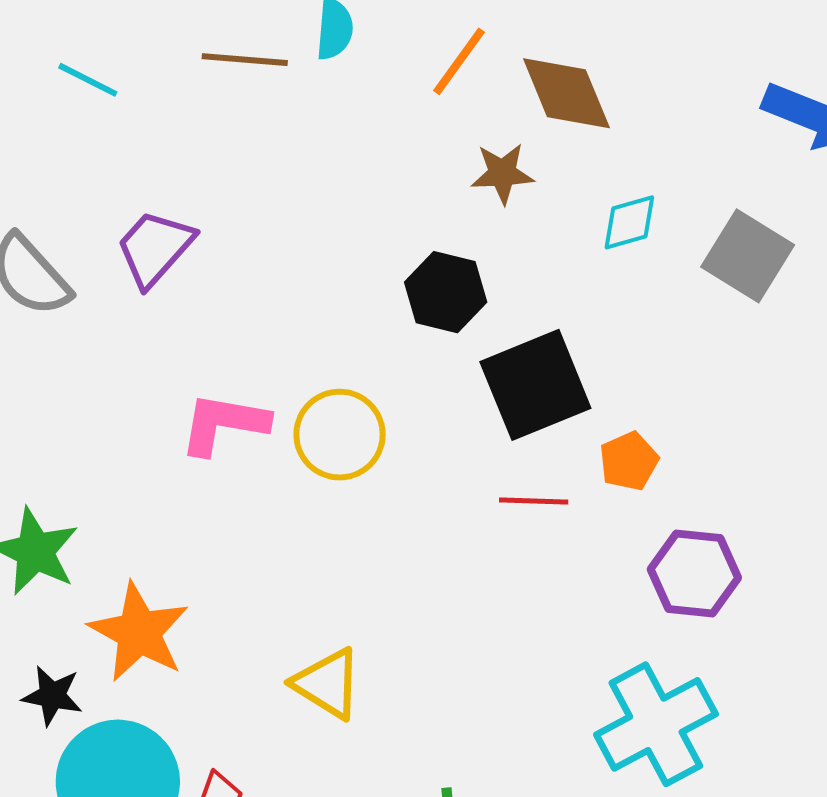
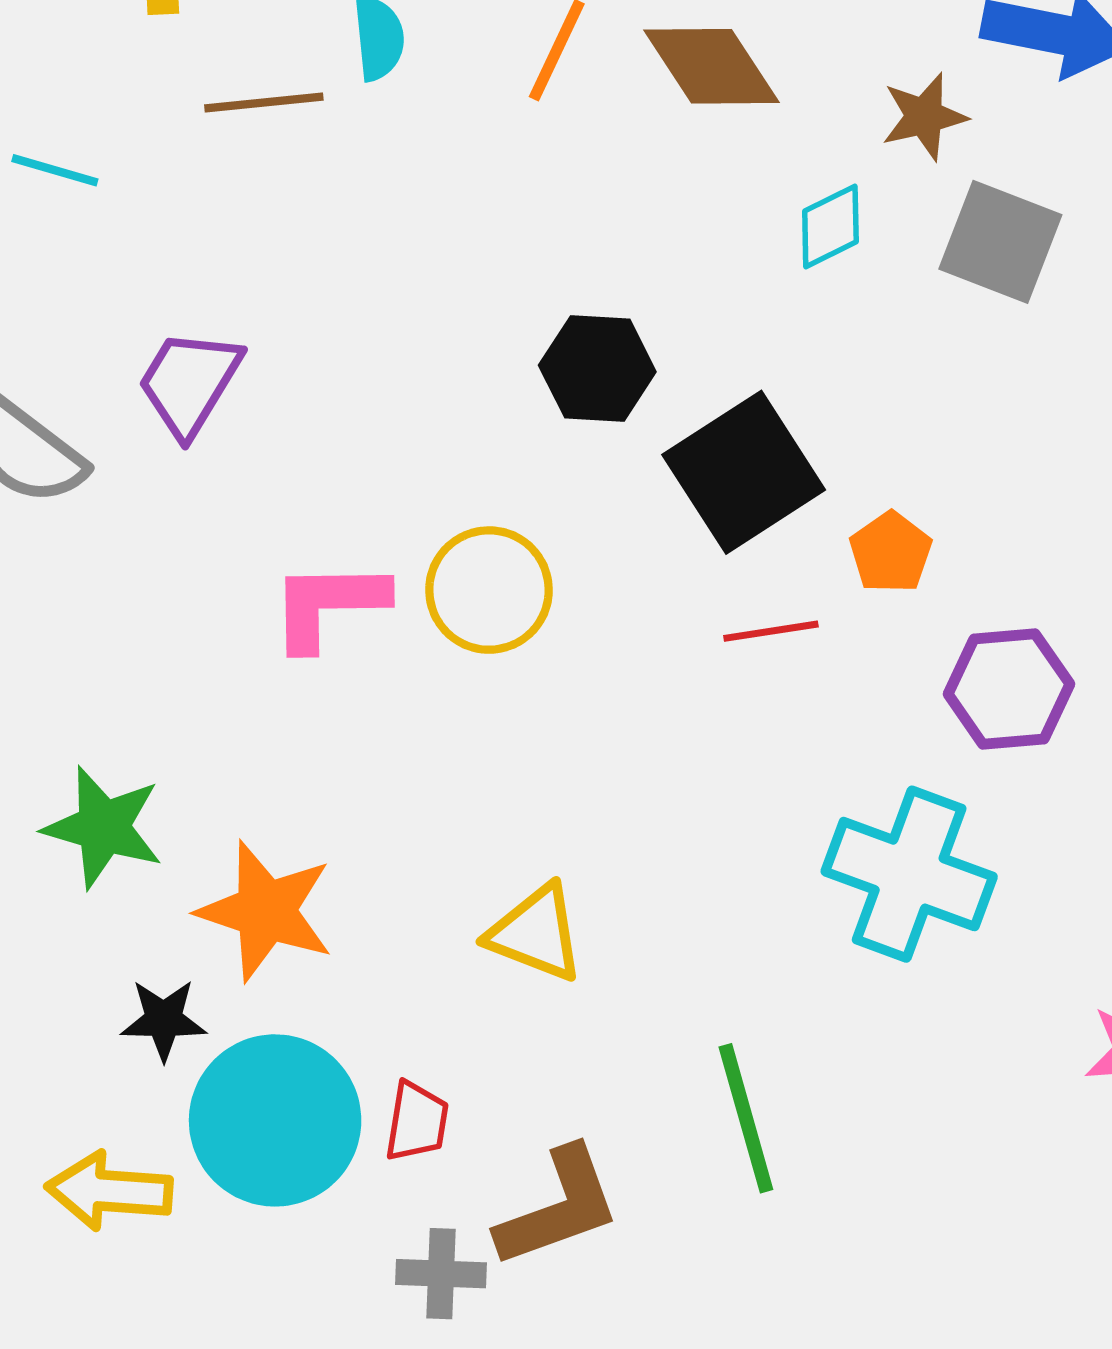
brown star: (502, 173) -> (924, 117), moved
cyan cross: (656, 724) -> (909, 874), moved, turned -31

